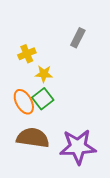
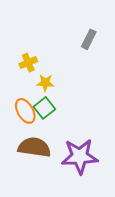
gray rectangle: (78, 38) -> (89, 39), moved

